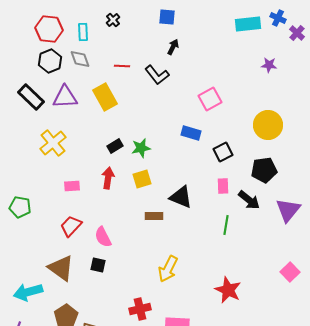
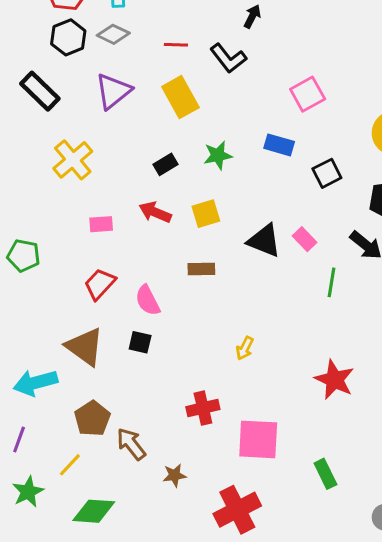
gray diamond: (80, 59) -> (113, 34), turned -45
purple triangle: (65, 97) -> (113, 91), moved, turned -36
yellow rectangle: (105, 97) -> (180, 97), moved
green star: (141, 148) -> (218, 155), moved
red arrow: (108, 178) -> (155, 212), turned -75
pink rectangle: (223, 186) -> (305, 239), moved, turned -42
brown rectangle: (154, 216) -> (201, 269), moved
yellow arrow: (168, 269) -> (245, 348), size x0.6

